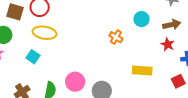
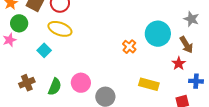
cyan circle: (141, 19) -> (158, 34), size x1.6
brown arrow: (172, 25) -> (186, 45), turned 60

